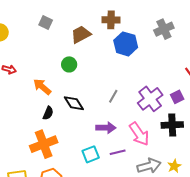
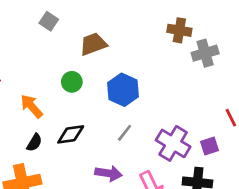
brown cross: (111, 20) -> (179, 30), moved
blue hexagon: (126, 44) -> (123, 90), moved
purple cross: (150, 99) -> (173, 143), turned -30
black diamond: (74, 103) -> (71, 134), turned -75

